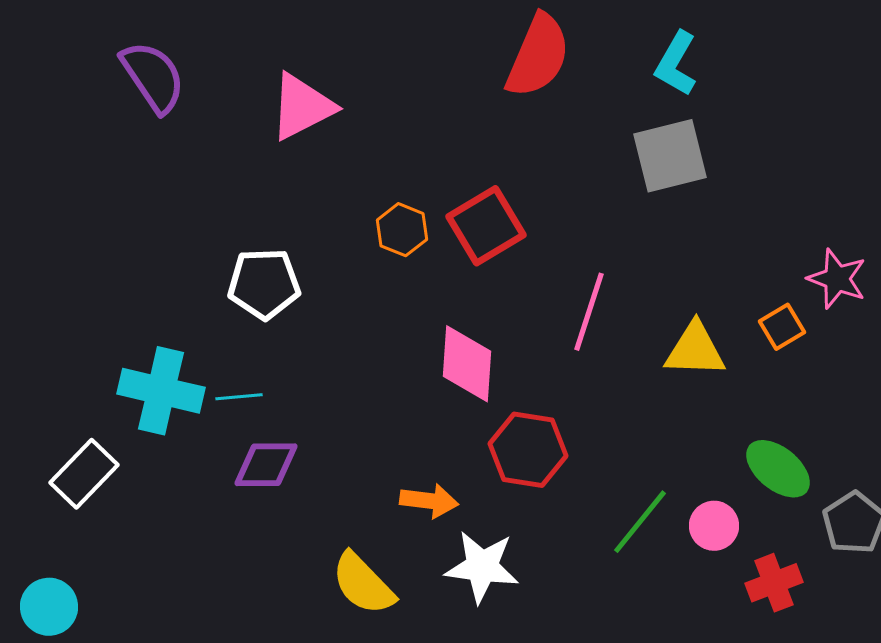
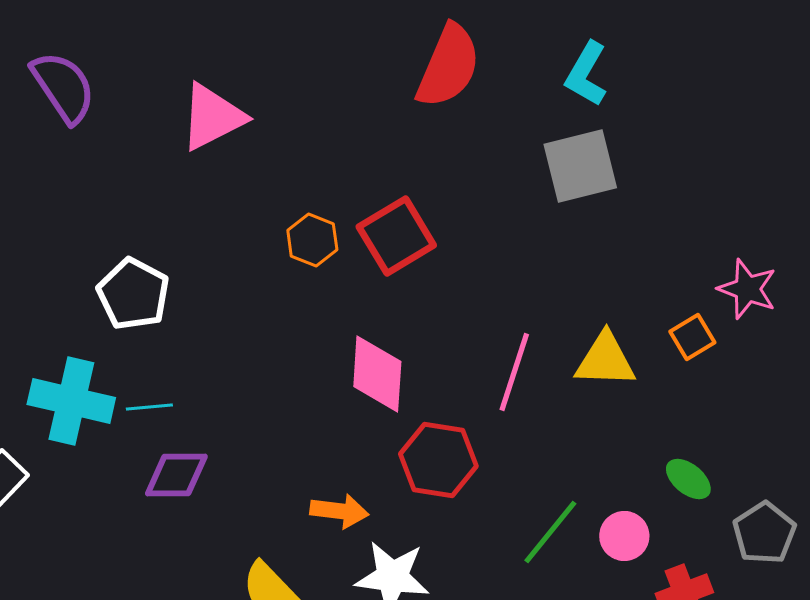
white pentagon: (264, 284) -> (133, 294), moved, turned 30
pink line: (589, 312) -> (514, 372), moved
green ellipse: (778, 469) -> (688, 479), size x0.7

